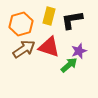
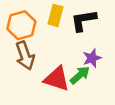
red triangle: (49, 47) -> (57, 79), moved
brown arrow: (24, 49) -> (25, 56), turned 105

